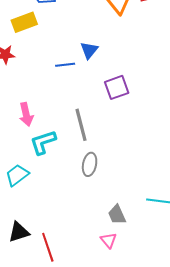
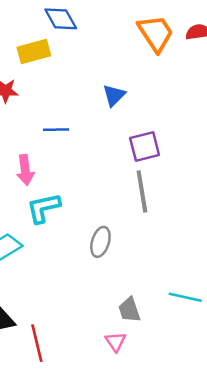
blue line: (65, 65) -> (56, 130), moved
gray line: (81, 125) -> (142, 192), moved

